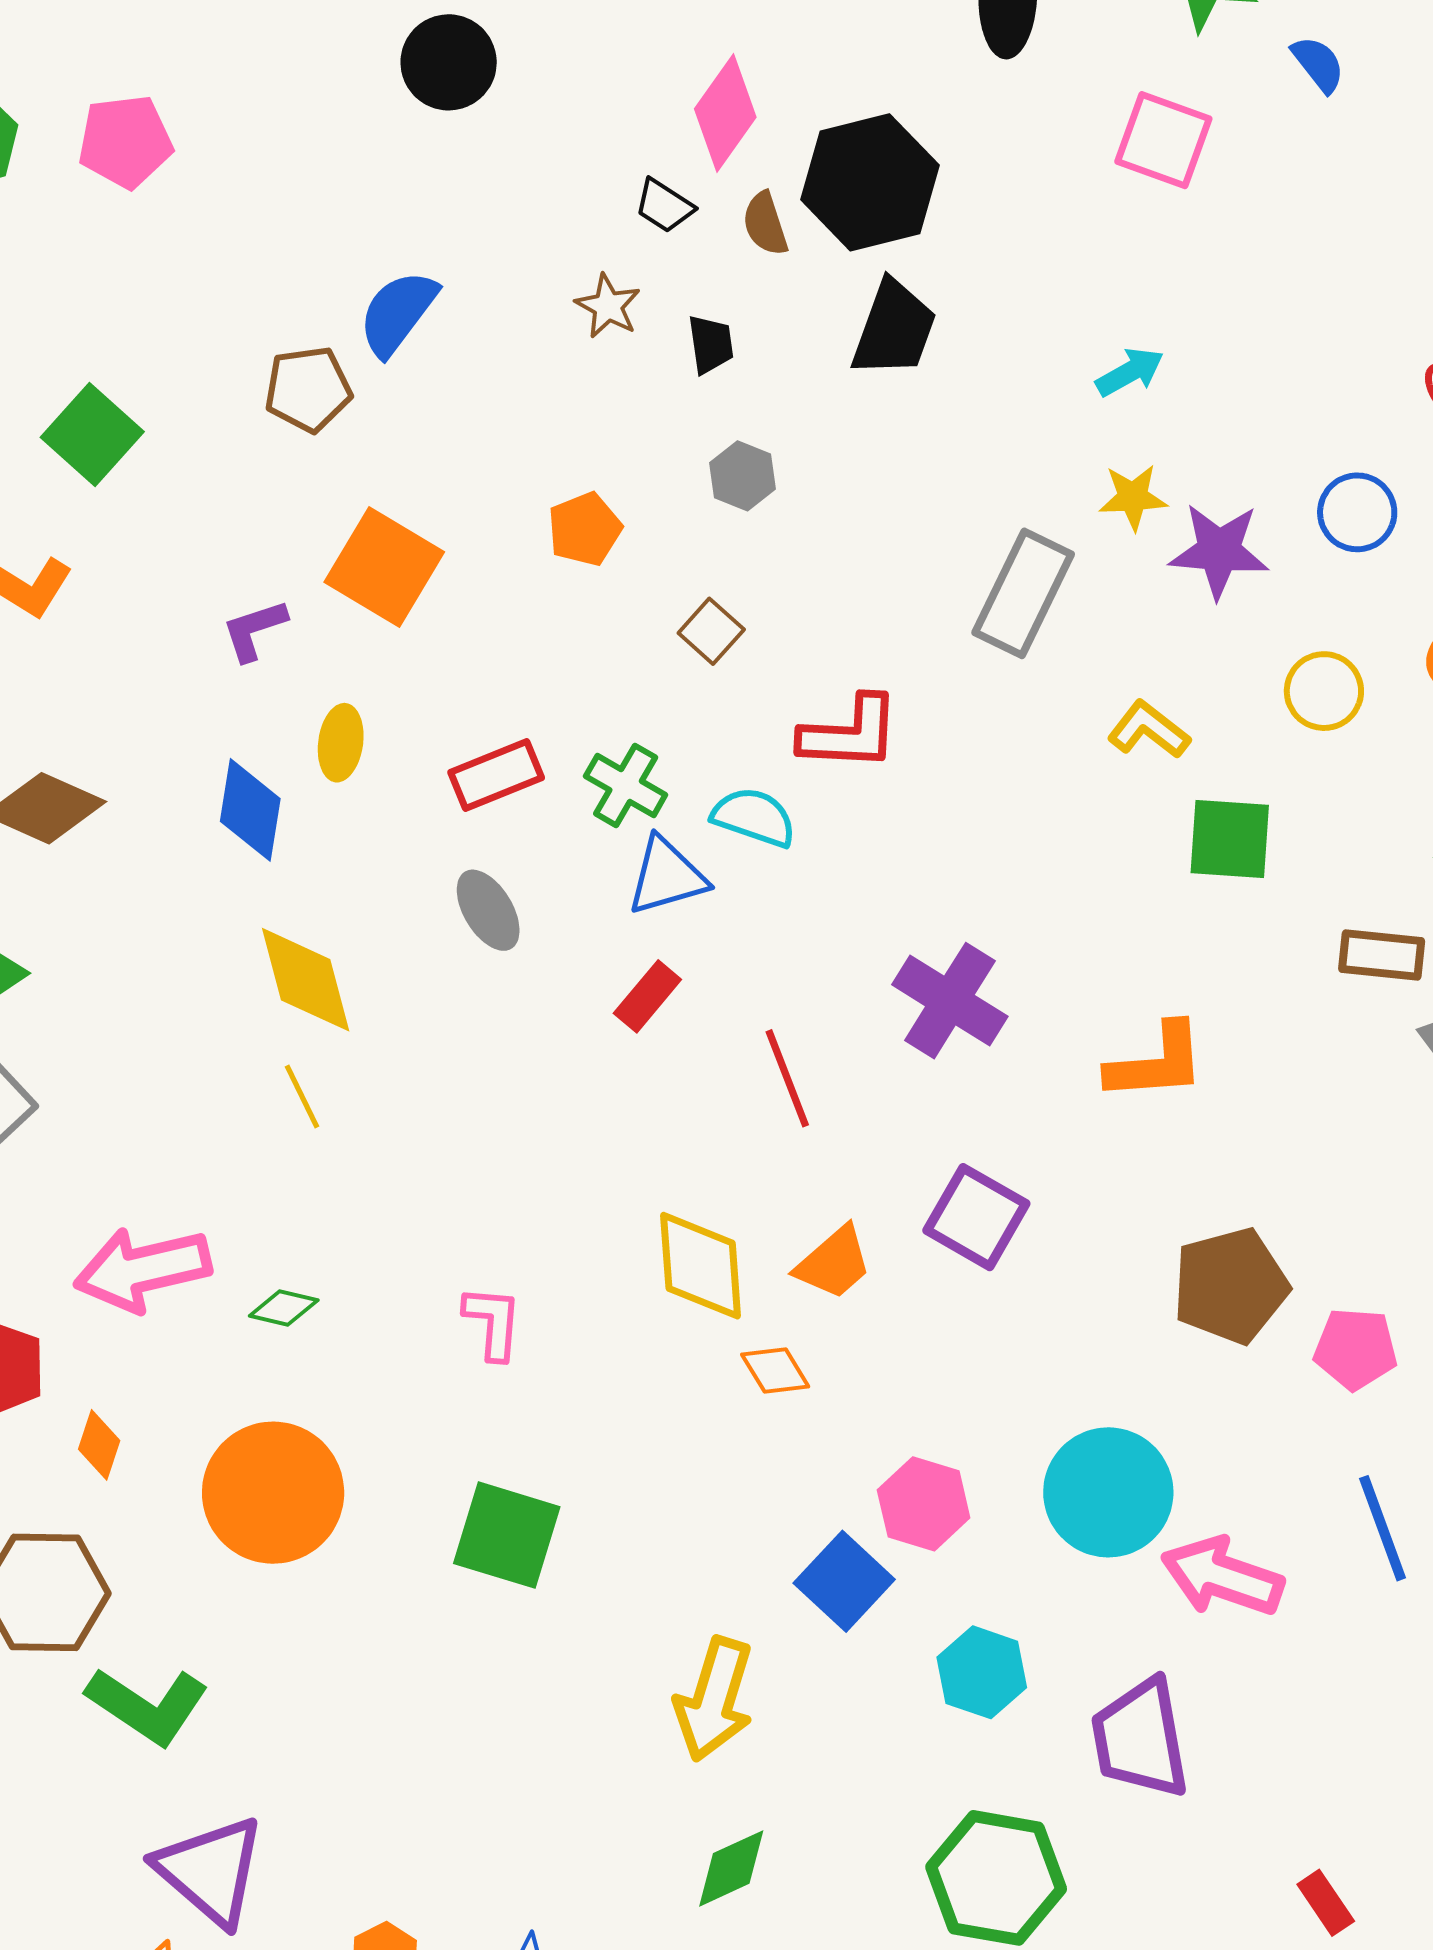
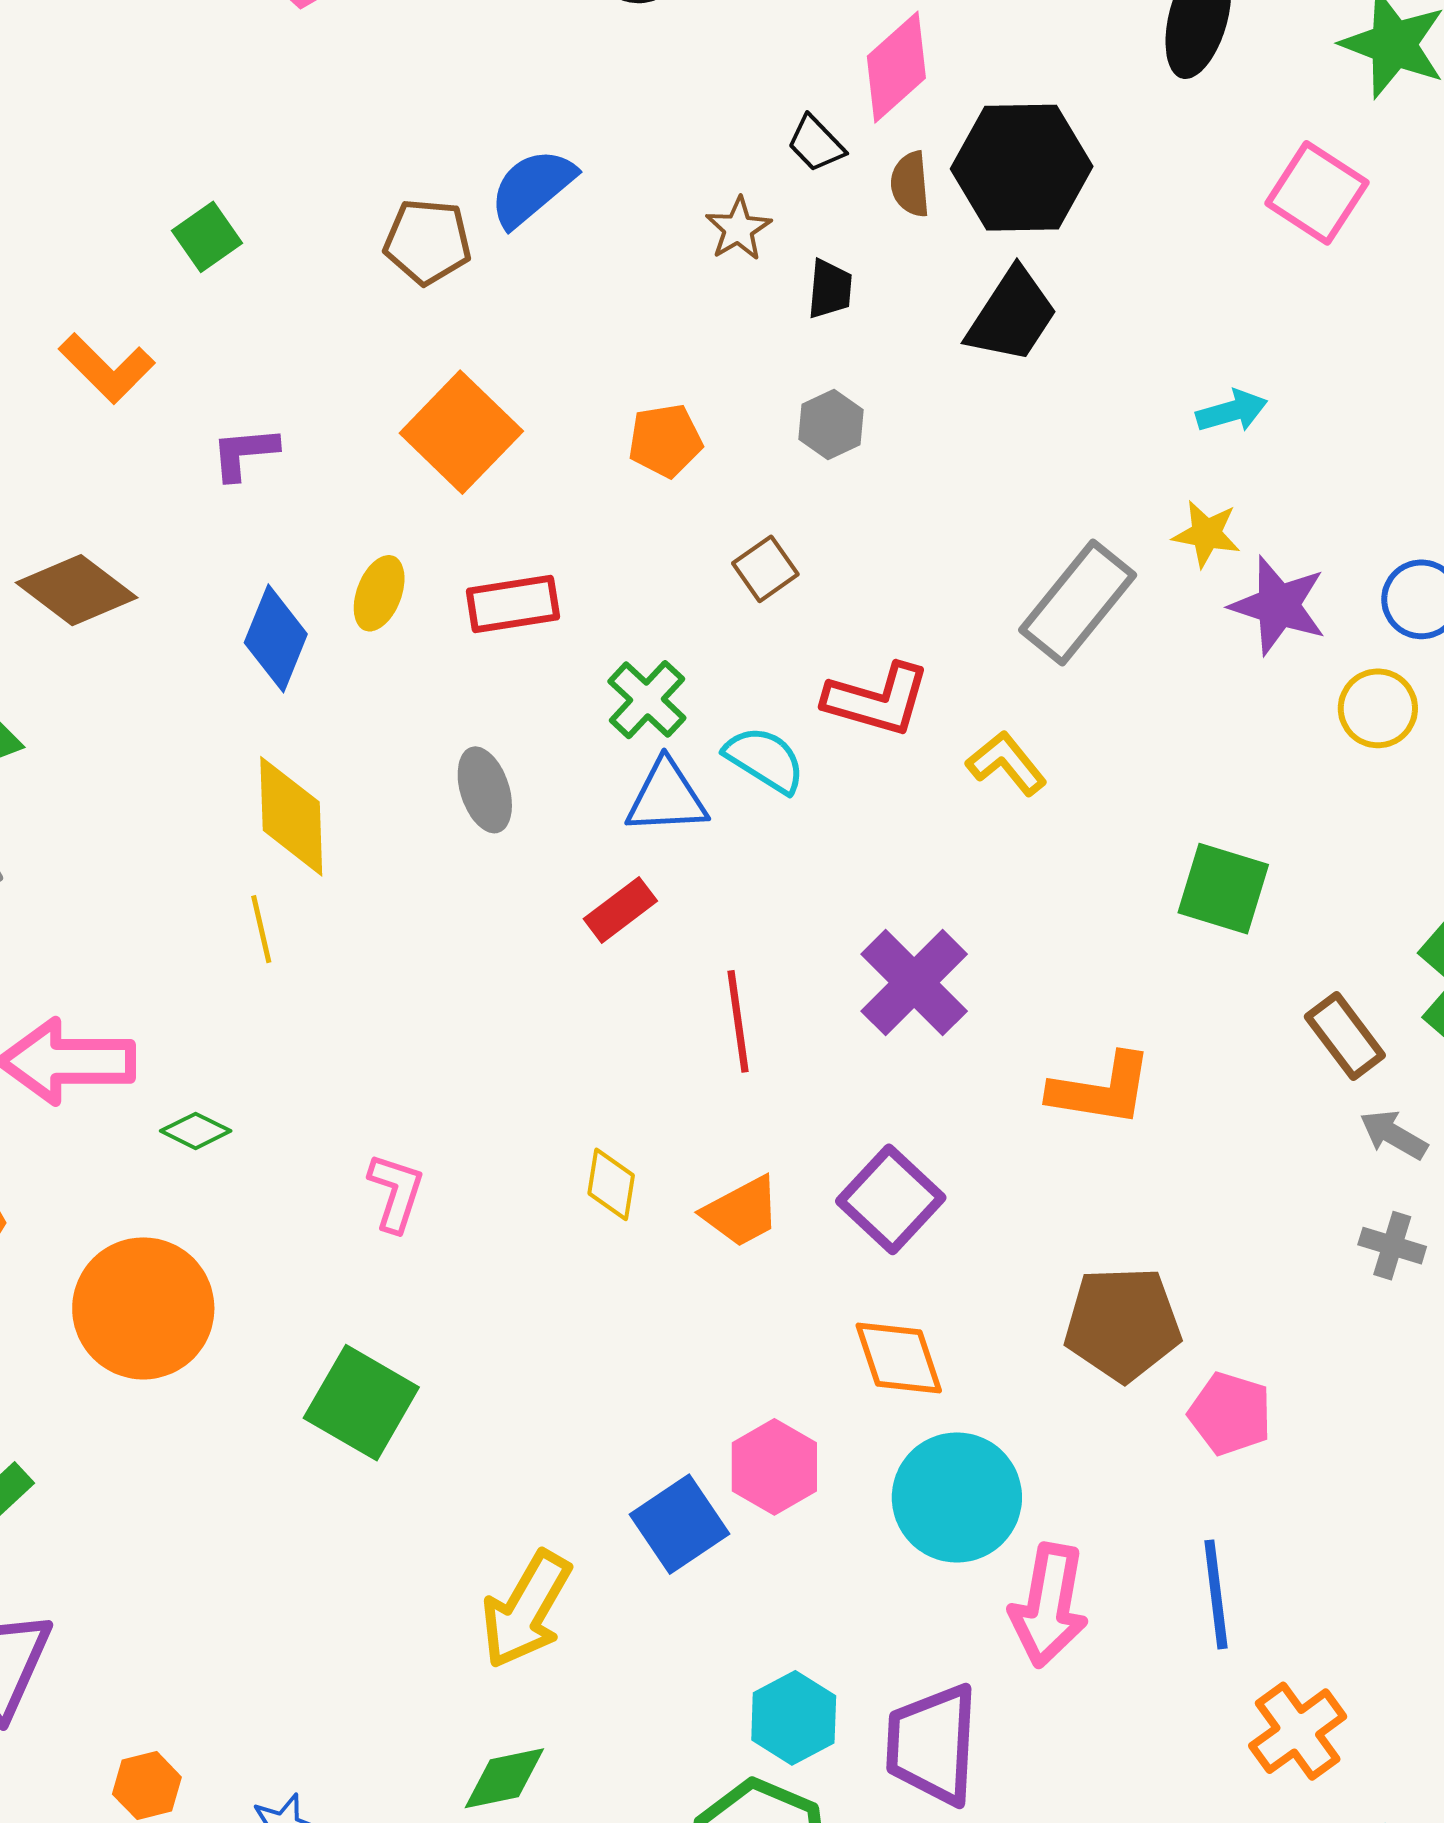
green square: (92, 435) -> (207, 237), size x0.7
purple L-shape: (254, 630) -> (244, 453), moved
yellow circle: (1324, 691) -> (1378, 708), moved
yellow L-shape: (1149, 730) -> (1007, 763), moved
red rectangle: (496, 775) -> (513, 604), moved
brown rectangle: (1382, 955) -> (1345, 1036), turned 34
yellow diamond: (701, 1266) -> (611, 1184), size x0.6
orange diamond: (775, 1371) -> (899, 1358), moved, size x1.4
pink arrow: (1222, 1577) -> (1049, 1605), turned -112
cyan hexagon: (982, 1672) -> (794, 1718), moved

